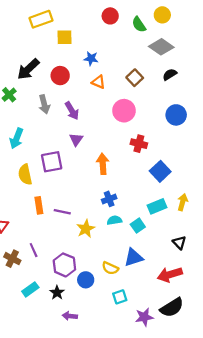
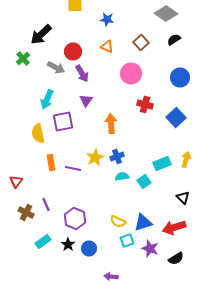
blue star: (91, 59) -> (107, 20), moved
red circle: (60, 76) -> (73, 52), moved
gray arrow: (44, 104) -> (56, 68), turned -48
cyan arrow: (17, 138) -> (47, 100), moved
blue square: (160, 171) -> (176, 118), moved
yellow star: (86, 229) -> (95, 158), moved
blue triangle: (134, 257) -> (143, 222), moved
blue circle: (86, 280) -> (89, 248), moved
cyan square: (120, 297) -> (127, 240), moved
black semicircle: (172, 308) -> (176, 258), size x0.7
purple arrow: (70, 316) -> (111, 276), moved
purple star: (144, 317) -> (150, 248), moved, turned 30

